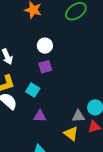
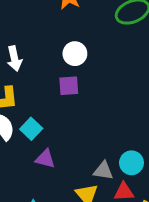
cyan square: (33, 90) -> (31, 129), moved

